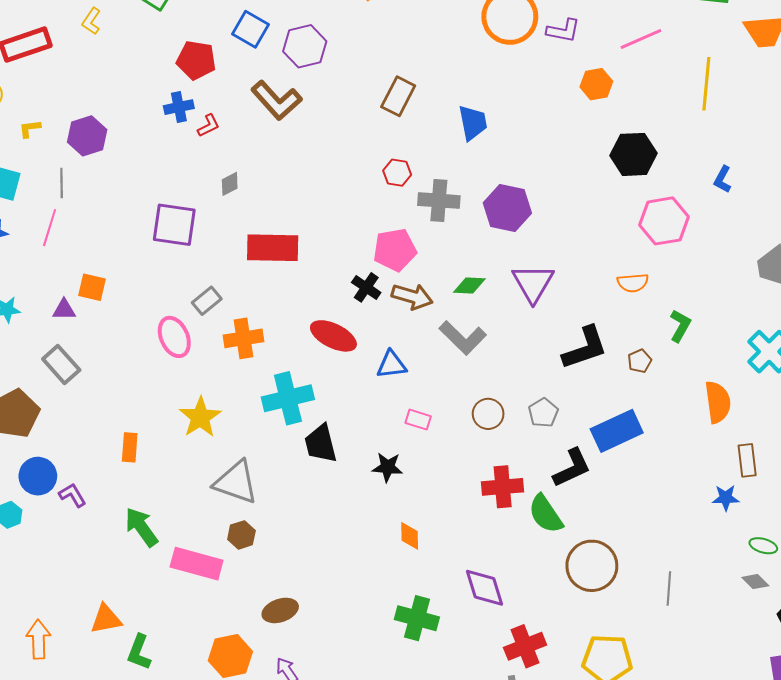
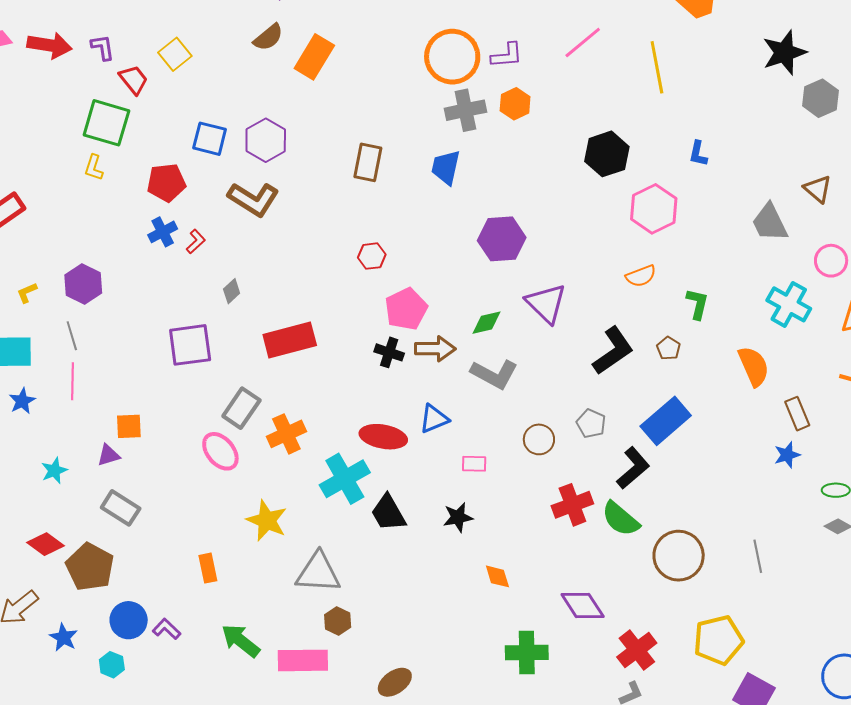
yellow L-shape: (91, 21) -> (94, 168), moved
orange hexagon: (596, 84) -> (515, 104), moved
blue trapezoid: (473, 123) -> (446, 167), turned -141
red hexagon: (397, 173) -> (372, 256), moved
gray cross: (439, 201) -> (465, 110), moved
gray rectangle: (207, 301) -> (241, 408), size x1.4
red ellipse: (333, 336) -> (383, 437), moved

